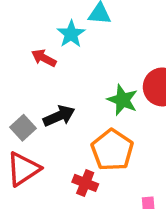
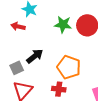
green star: (123, 100) -> (63, 25), moved
gray square: (23, 128) -> (17, 68), turned 32

